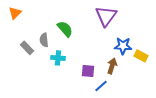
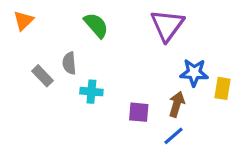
green semicircle: (65, 29) -> (96, 25), moved
yellow rectangle: (141, 56) -> (223, 88), turned 72
blue line: (101, 86) -> (174, 136), moved

